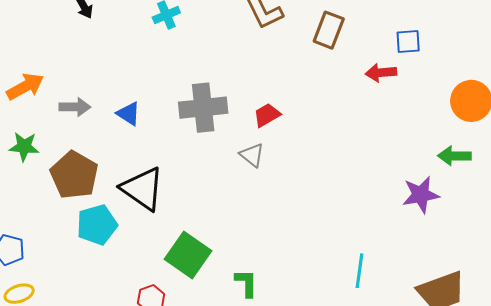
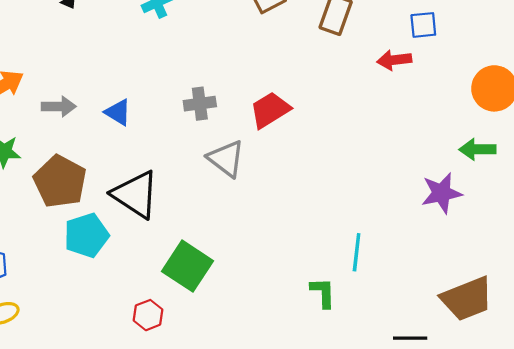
gray cross: (203, 108) -> (200, 104), size x0.6
red trapezoid: (267, 115) -> (270, 110), size x1.4
gray triangle: (252, 155) -> (226, 159), moved, size x1.4
cyan line: (359, 271) -> (357, 252), moved
green L-shape: (246, 283) -> (323, 293), moved

